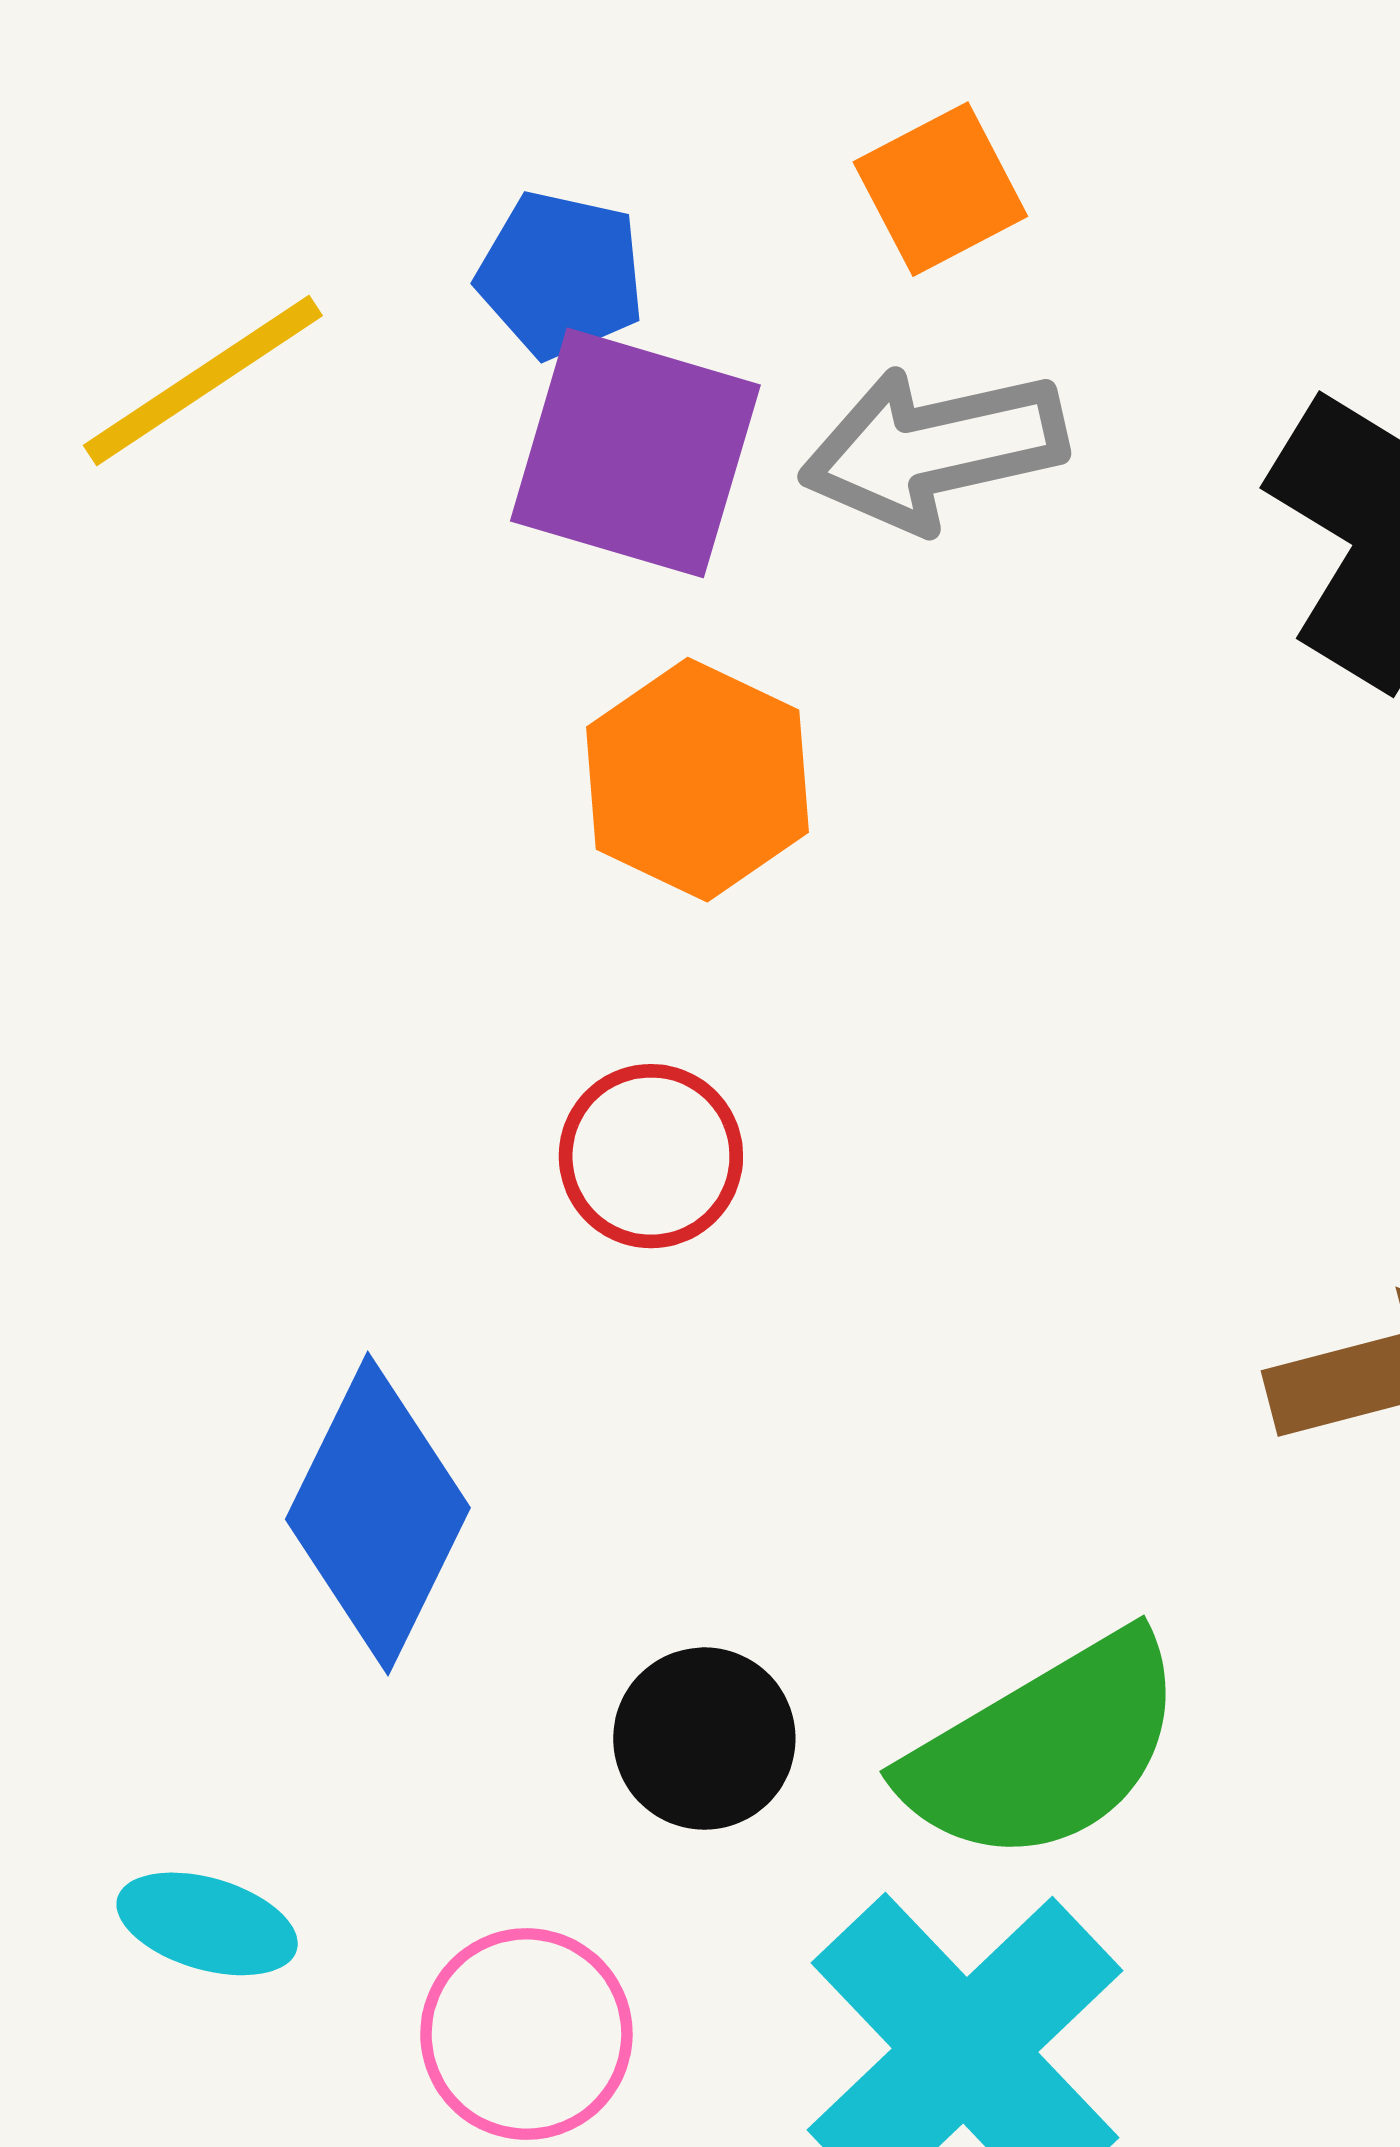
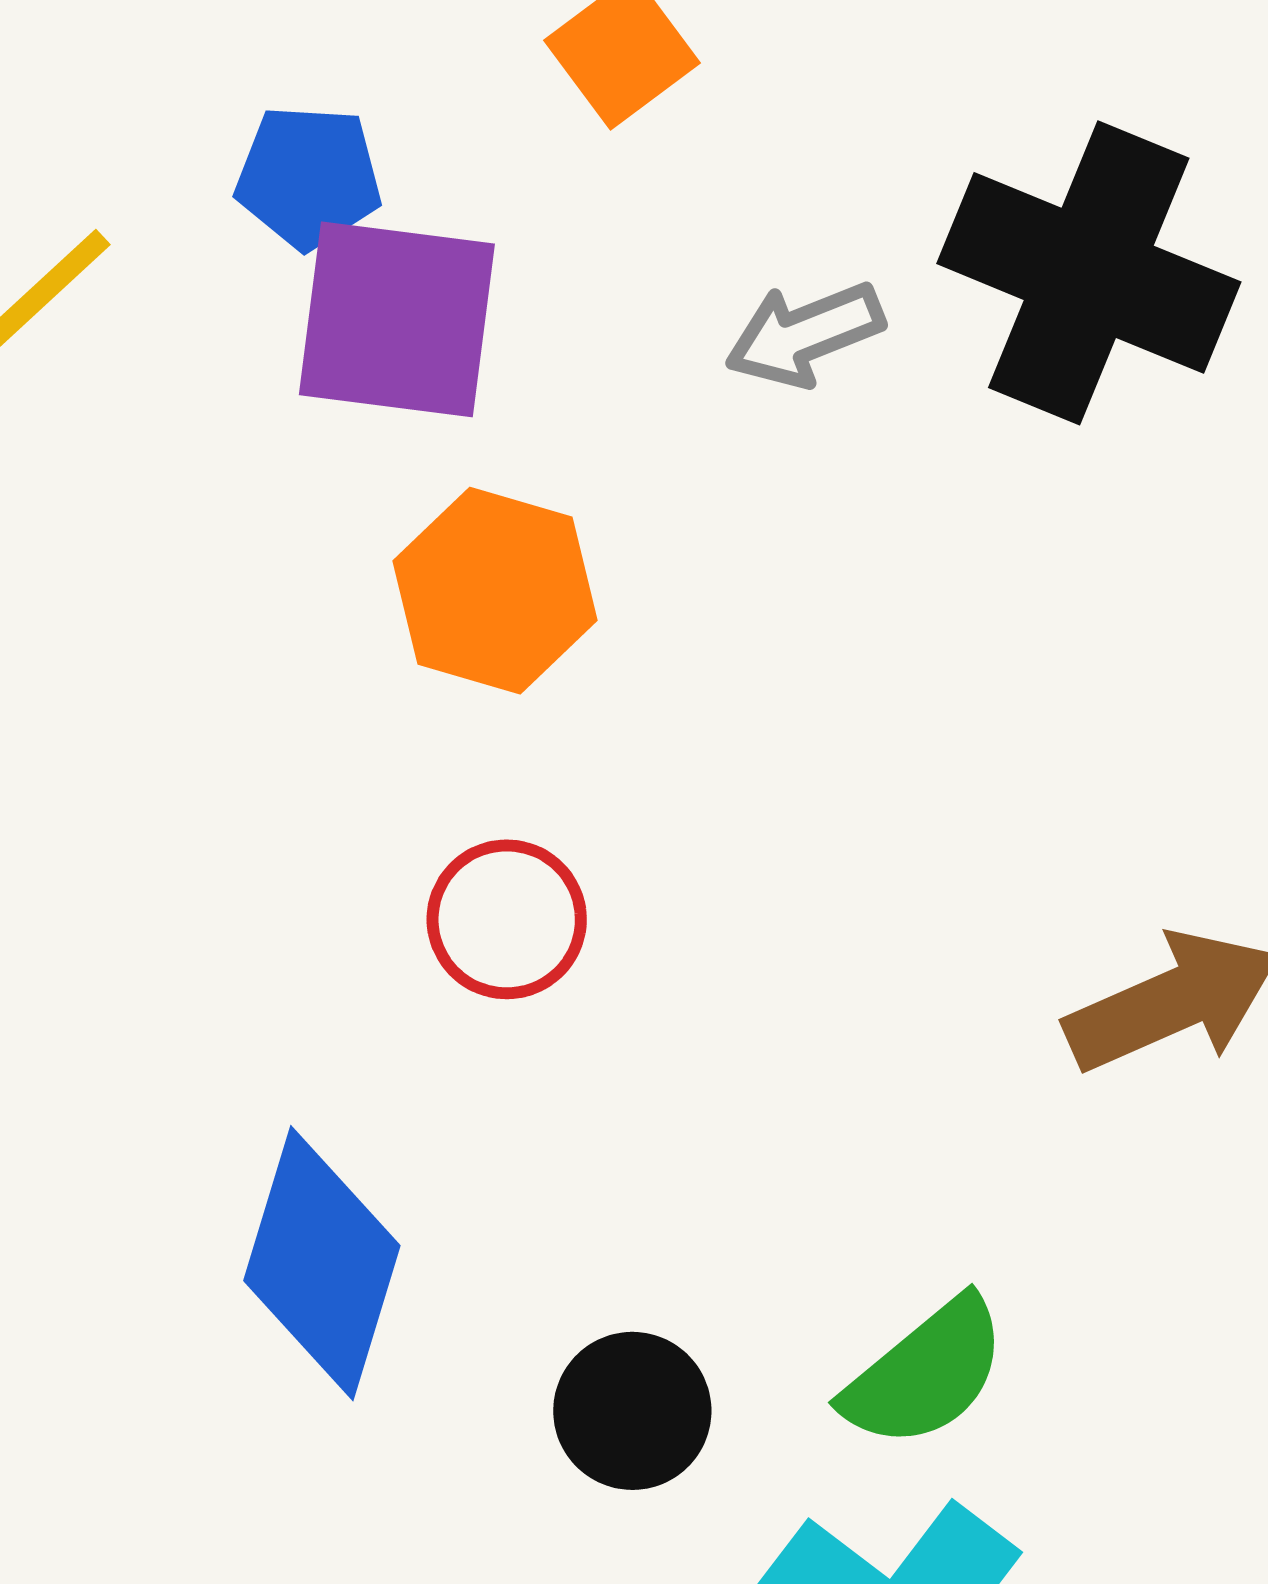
gray arrow: (933, 449) -> (804, 334), moved, size x0.7
green semicircle: (1045, 1749) -> (925, 1373), size x0.7

